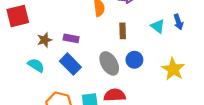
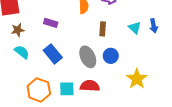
purple rectangle: (71, 38) -> (51, 23), moved
brown star: (45, 40) -> (18, 30), moved
yellow star: (173, 69) -> (137, 79), moved

